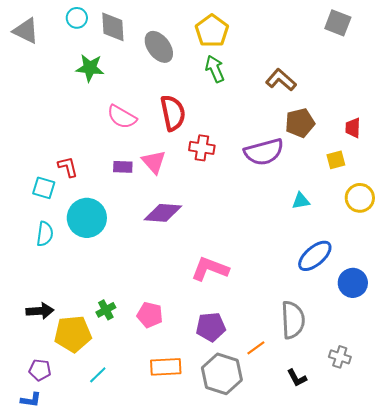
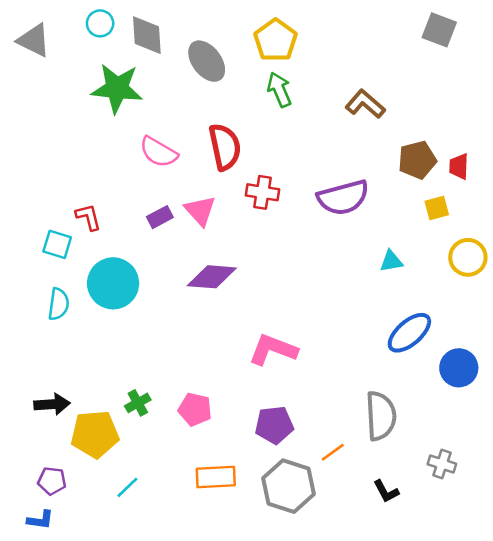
green star: (90, 68) -> (117, 88), size x1.4
brown pentagon: (300, 123) -> (417, 160), moved
purple rectangle: (123, 167) -> (160, 217), turned -30

